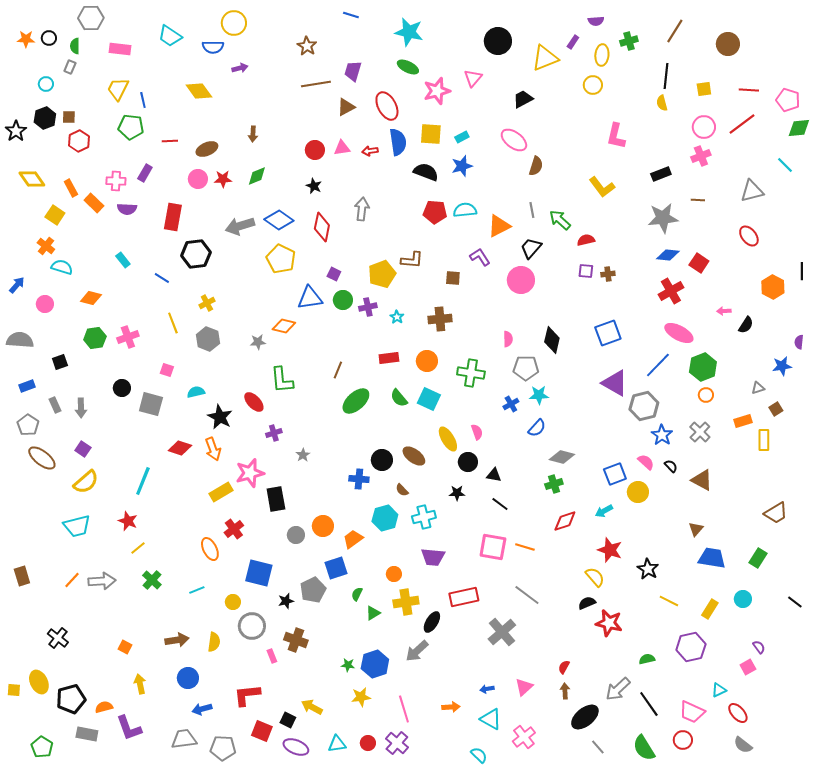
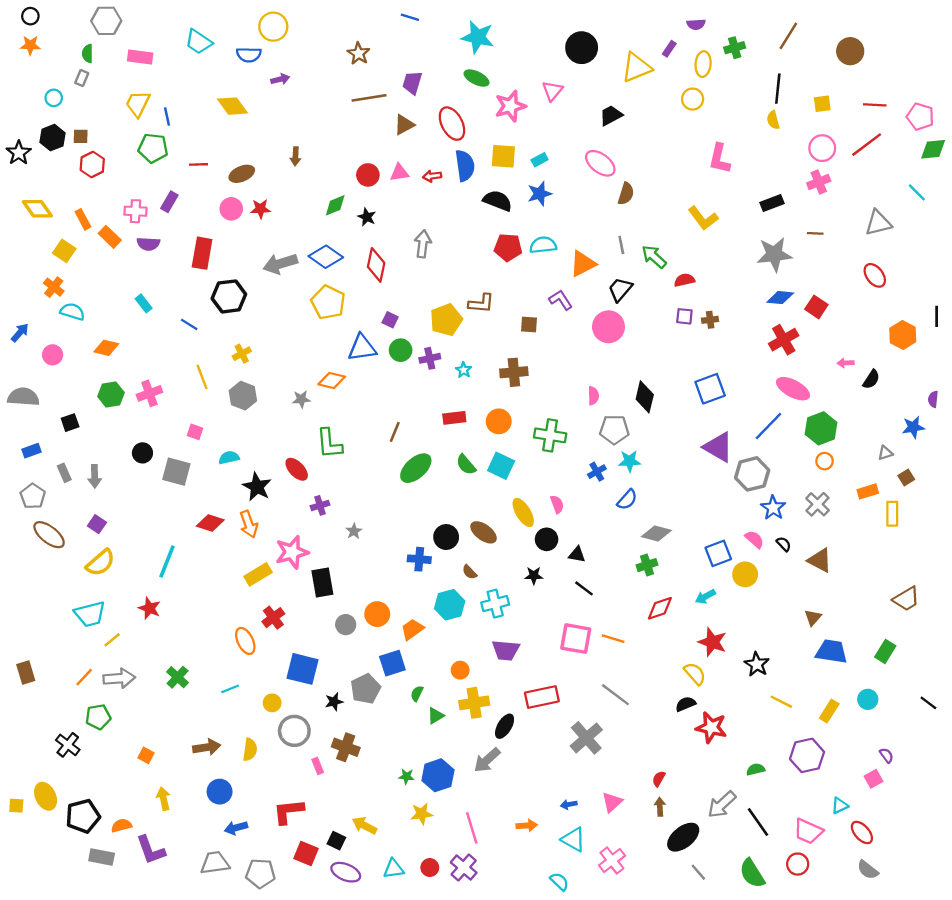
black circle: (49, 38) -> (30, 16), moved
green diamond: (257, 176) -> (335, 205), moved
yellow line: (138, 548) -> (112, 640), moved
green pentagon: (42, 747) -> (98, 717), moved, turned 30

